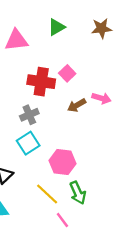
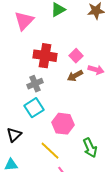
pink triangle: (16, 40) -> (24, 21), turned -40
pink square: (67, 73) -> (76, 56), moved
green arrow: (78, 193) -> (90, 148), moved

